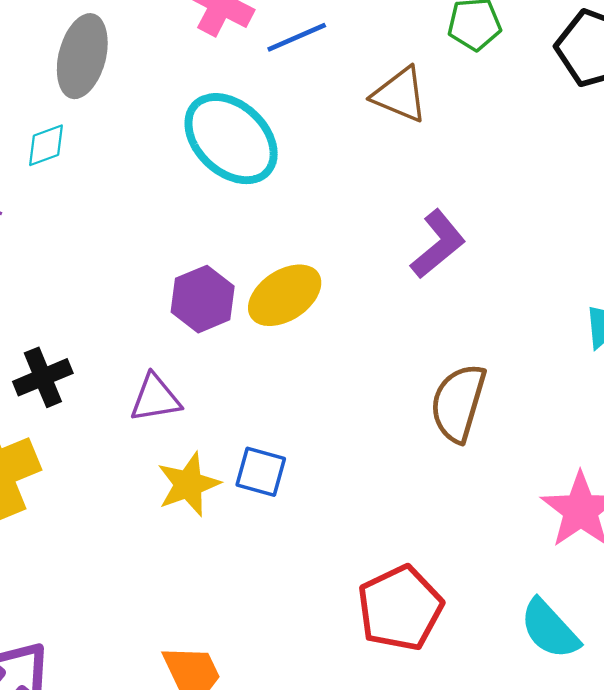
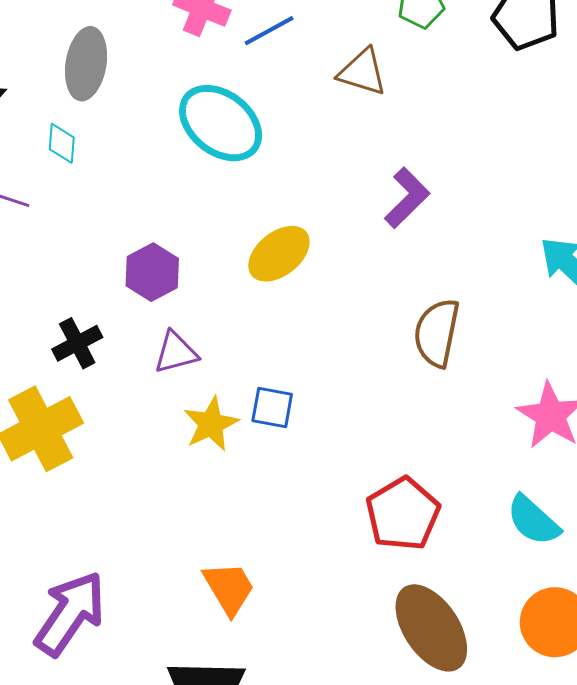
cyan diamond: (46, 145) -> (62, 143), turned -60
purple hexagon: (203, 299) -> (152, 272), moved

